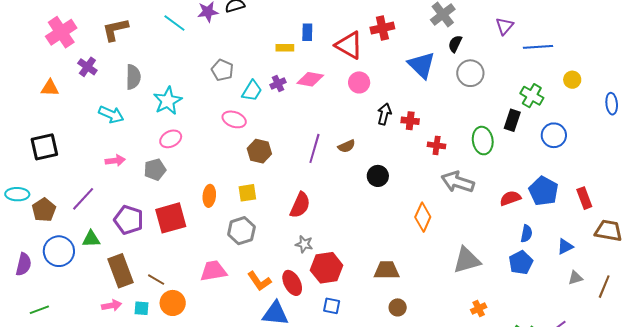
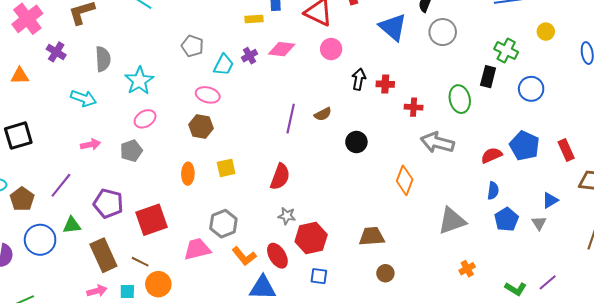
brown hexagon: (259, 151) -> (201, 127), moved
red square: (171, 218) -> (151, 220), moved
gray hexagon: (241, 231) -> (223, 224), moved
blue semicircle: (526, 234) -> (493, 191), moved
gray triangle: (575, 278) -> (539, 223), moved, turned -42

